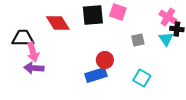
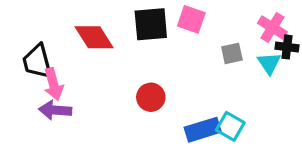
black trapezoid: (23, 38) -> (37, 62), turned -105
gray square: (138, 40) -> (232, 53), moved
red circle: (105, 60) -> (151, 97), moved
blue rectangle: (96, 75) -> (203, 130), moved

